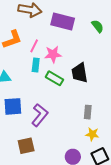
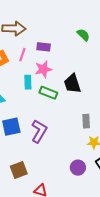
purple rectangle: (63, 22) -> (44, 47), moved, size x0.6
pink line: (34, 46) -> (22, 55), moved
brown square: (26, 146) -> (19, 170), moved

